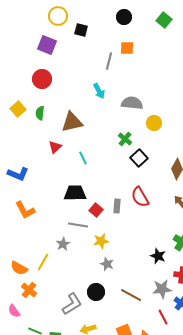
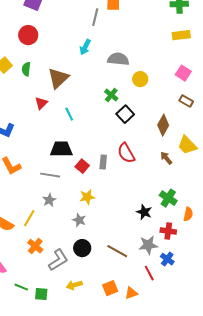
cyan arrow: (99, 91) -> (85, 47), turned 56
brown triangle: (72, 122) -> (58, 78), turned -30
gray line: (78, 225) -> (50, 175), moved
gray star: (107, 264) -> (79, 220), moved
orange cross: (29, 290) -> (35, 246), moved

